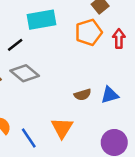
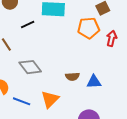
gray diamond: (25, 73) -> (30, 67), moved
blue line: (29, 138) -> (22, 101), turned -48

